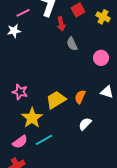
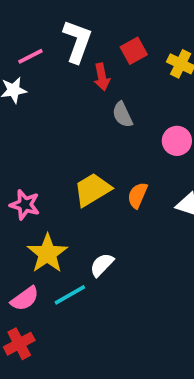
orange semicircle: (80, 97) -> (137, 195), moved
yellow trapezoid: (56, 100) -> (92, 190), moved
white semicircle: (85, 124) -> (102, 265), moved

